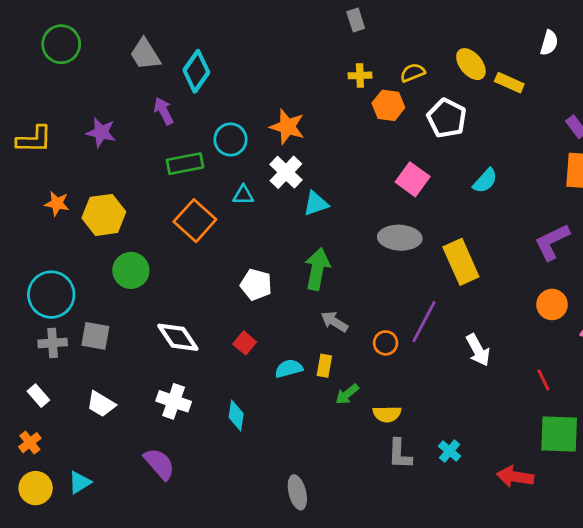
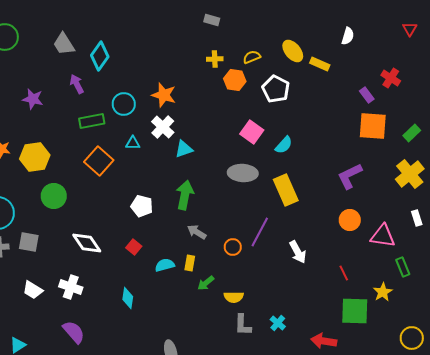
gray rectangle: (356, 20) -> (212, 20), turned -56
cyan semicircle: (485, 181) -> (284, 145), moved
white cross: (174, 401) -> (71, 287), moved

